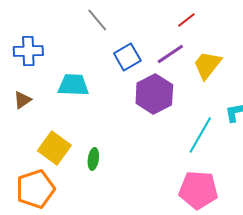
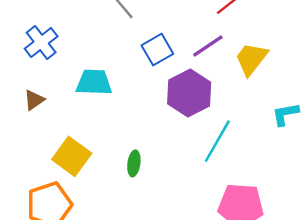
blue cross: (28, 51) -> (41, 42), turned -36
cyan line: (200, 135) -> (217, 141), moved
green ellipse: (93, 159) -> (134, 163), moved

